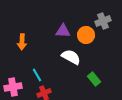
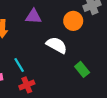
purple triangle: (63, 31) -> (33, 16), moved

